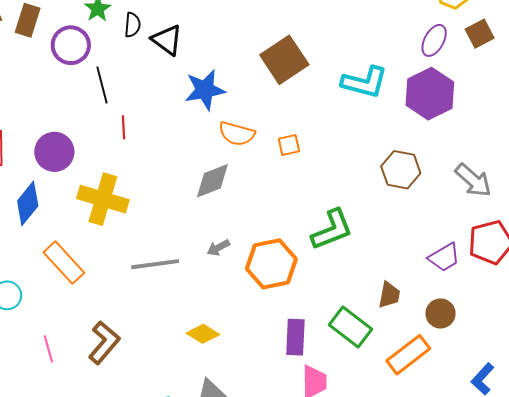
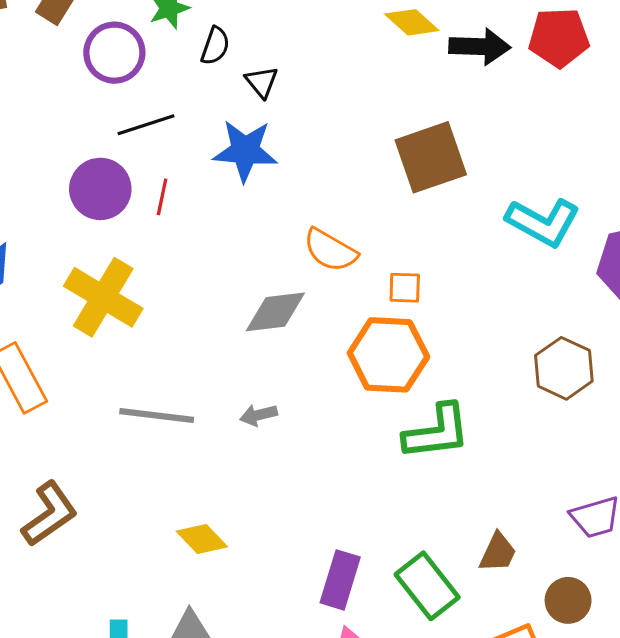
black triangle: (167, 40) -> (262, 82), size x0.7
black line: (102, 85) -> (146, 125), turned 72
blue star: (205, 90) -> (245, 151), moved
purple circle: (54, 152) -> (100, 189), moved
orange hexagon: (271, 264) -> (388, 355), moved

